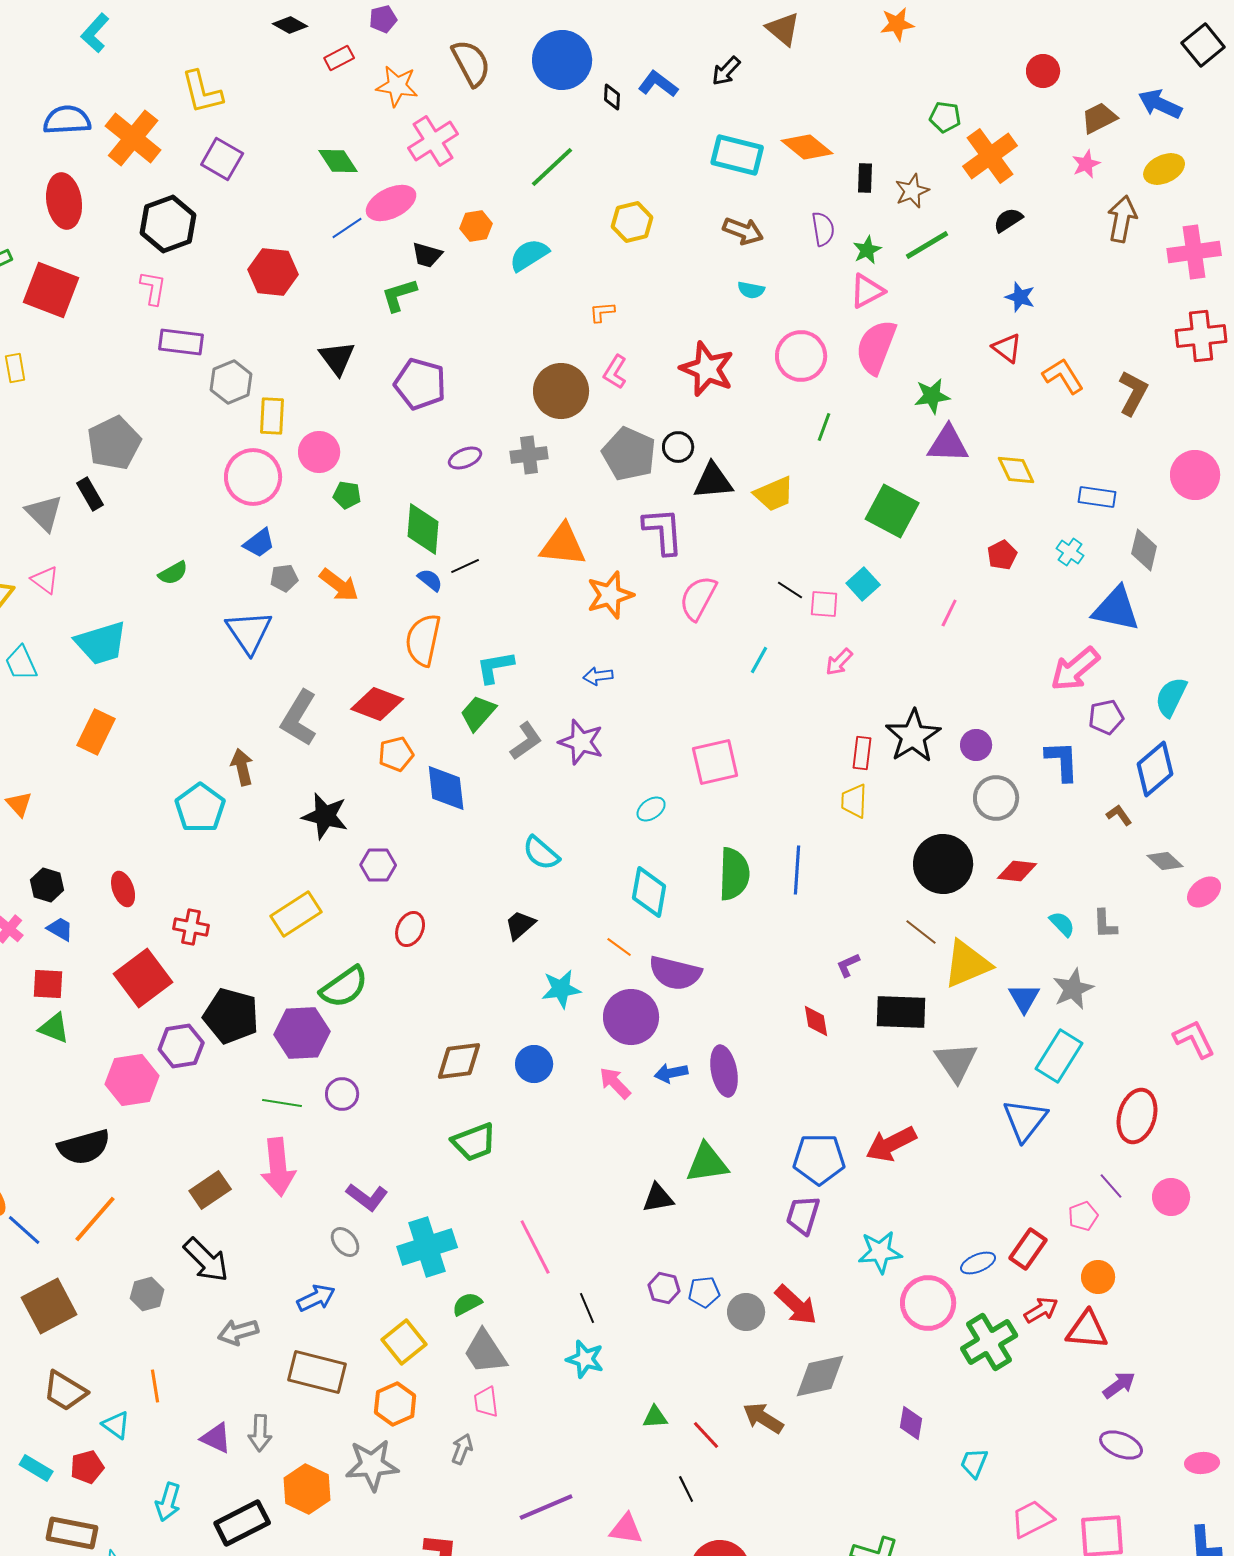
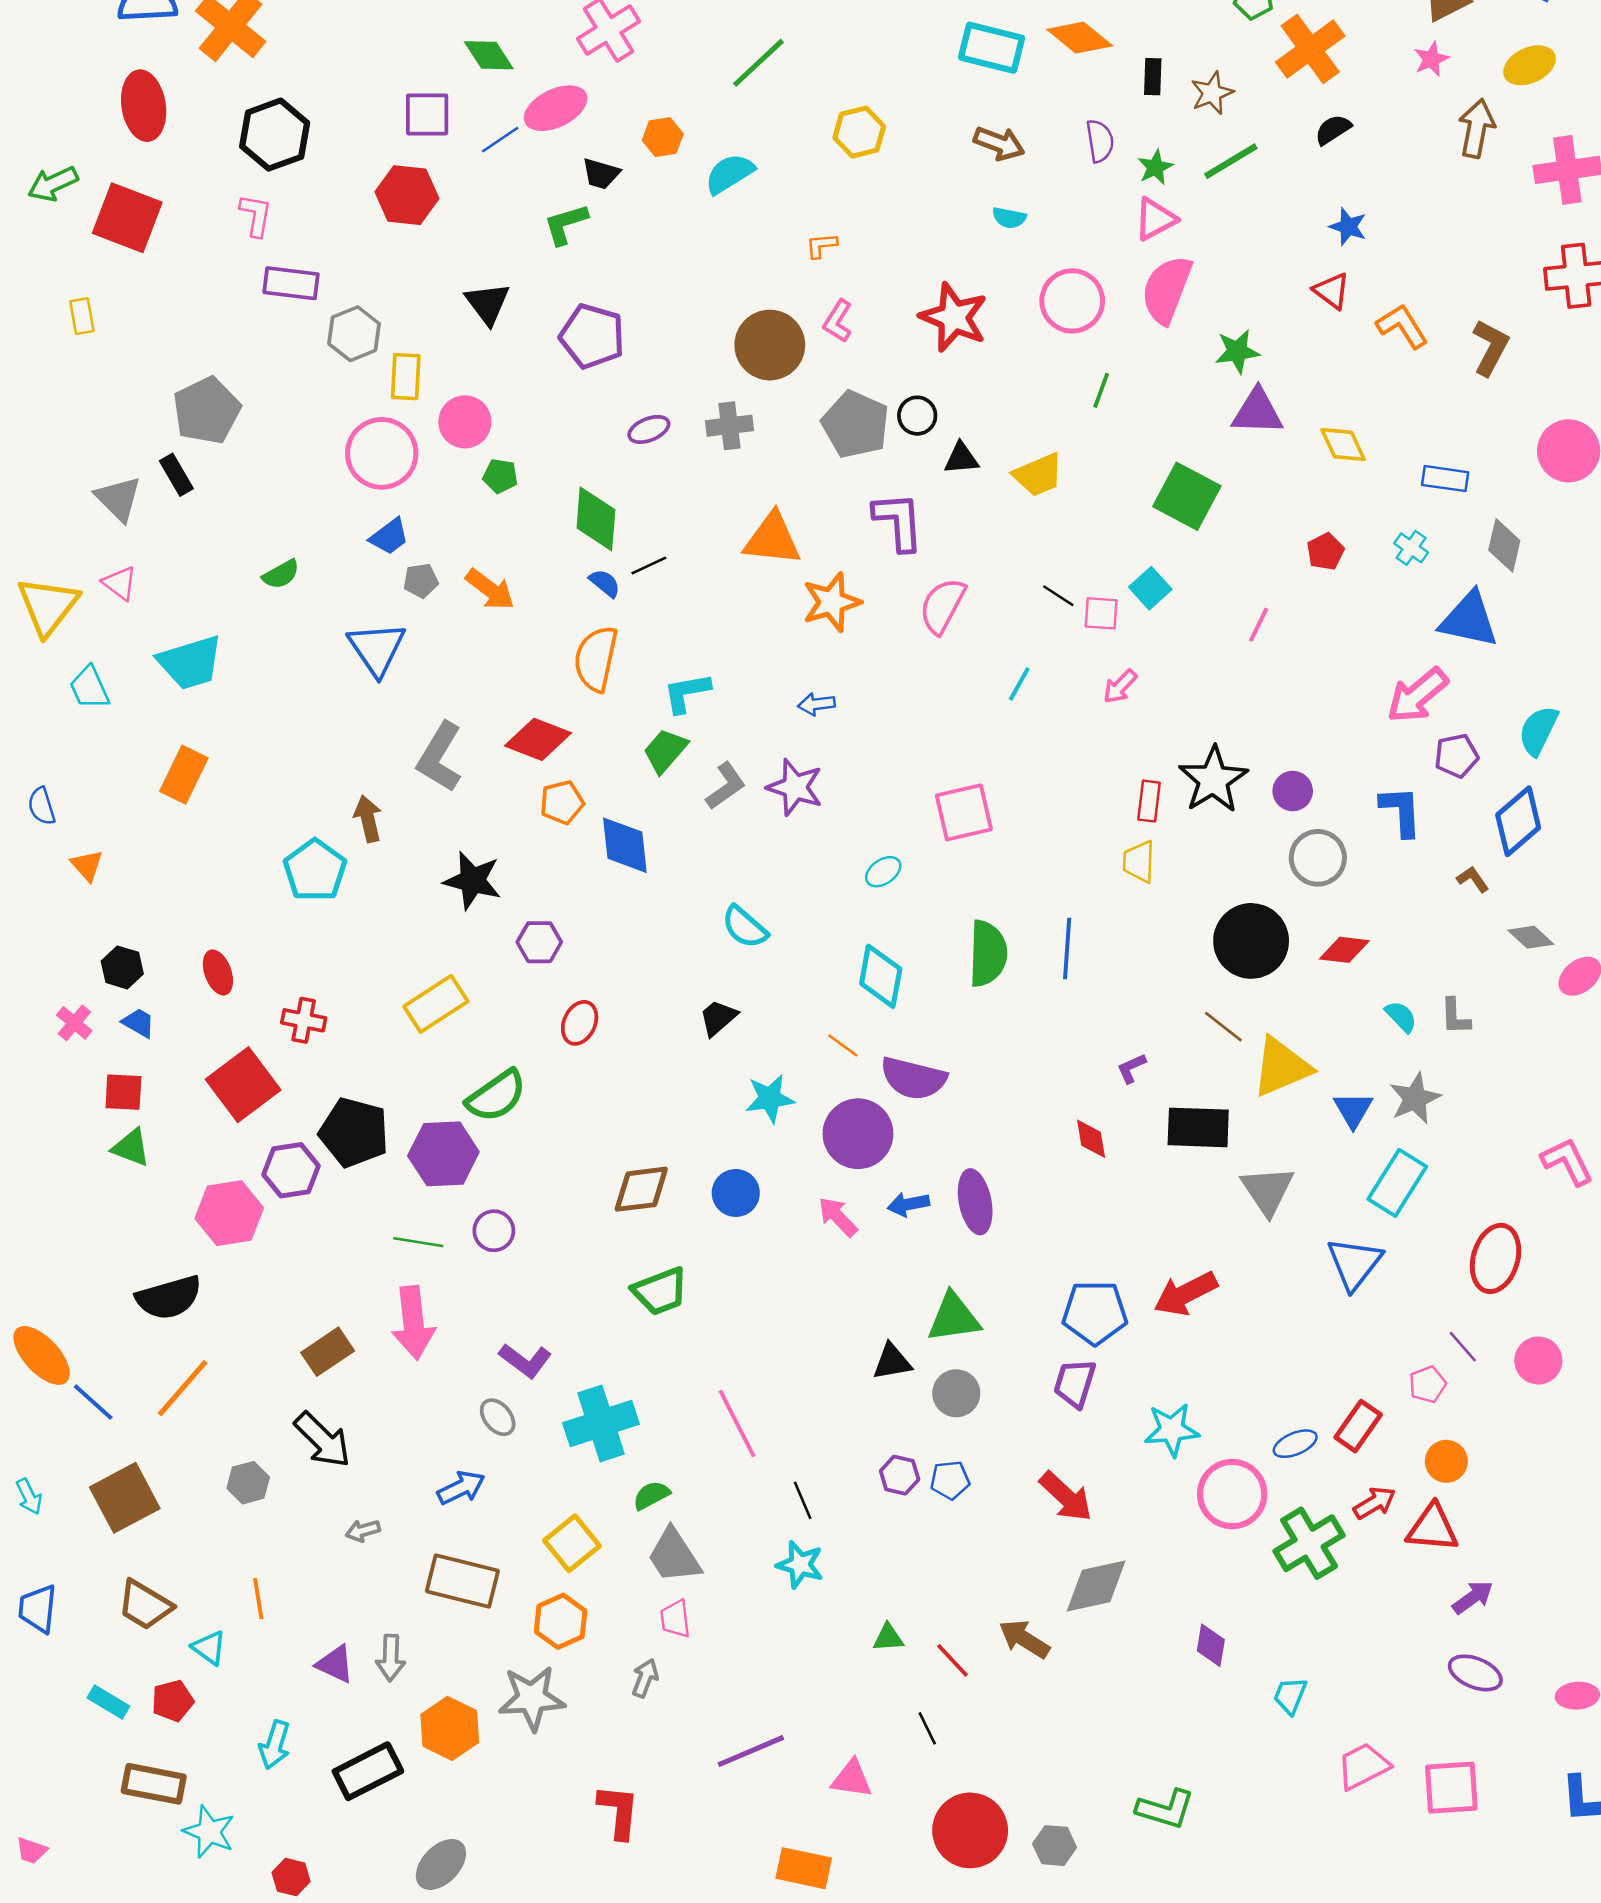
purple square: (222, 159) -> (427, 114), moved, turned -30
black triangle: (713, 481) -> (961, 458), size x0.7
gray circle: (746, 1312) -> (956, 1393), moved
gray arrow: (238, 1332) -> (363, 1531), size x0.7

